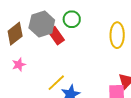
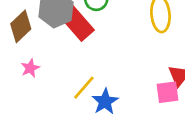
red rectangle: (56, 36) -> (77, 23), size x1.4

